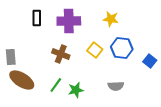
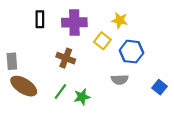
yellow square: (95, 50) -> (102, 41), moved
blue square: (150, 61) -> (160, 87), moved
gray semicircle: (116, 86) -> (120, 80), moved

